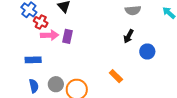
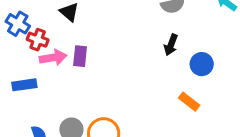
blue rectangle: (33, 60) -> (24, 85), moved
orange rectangle: (116, 76) -> (189, 102), moved

